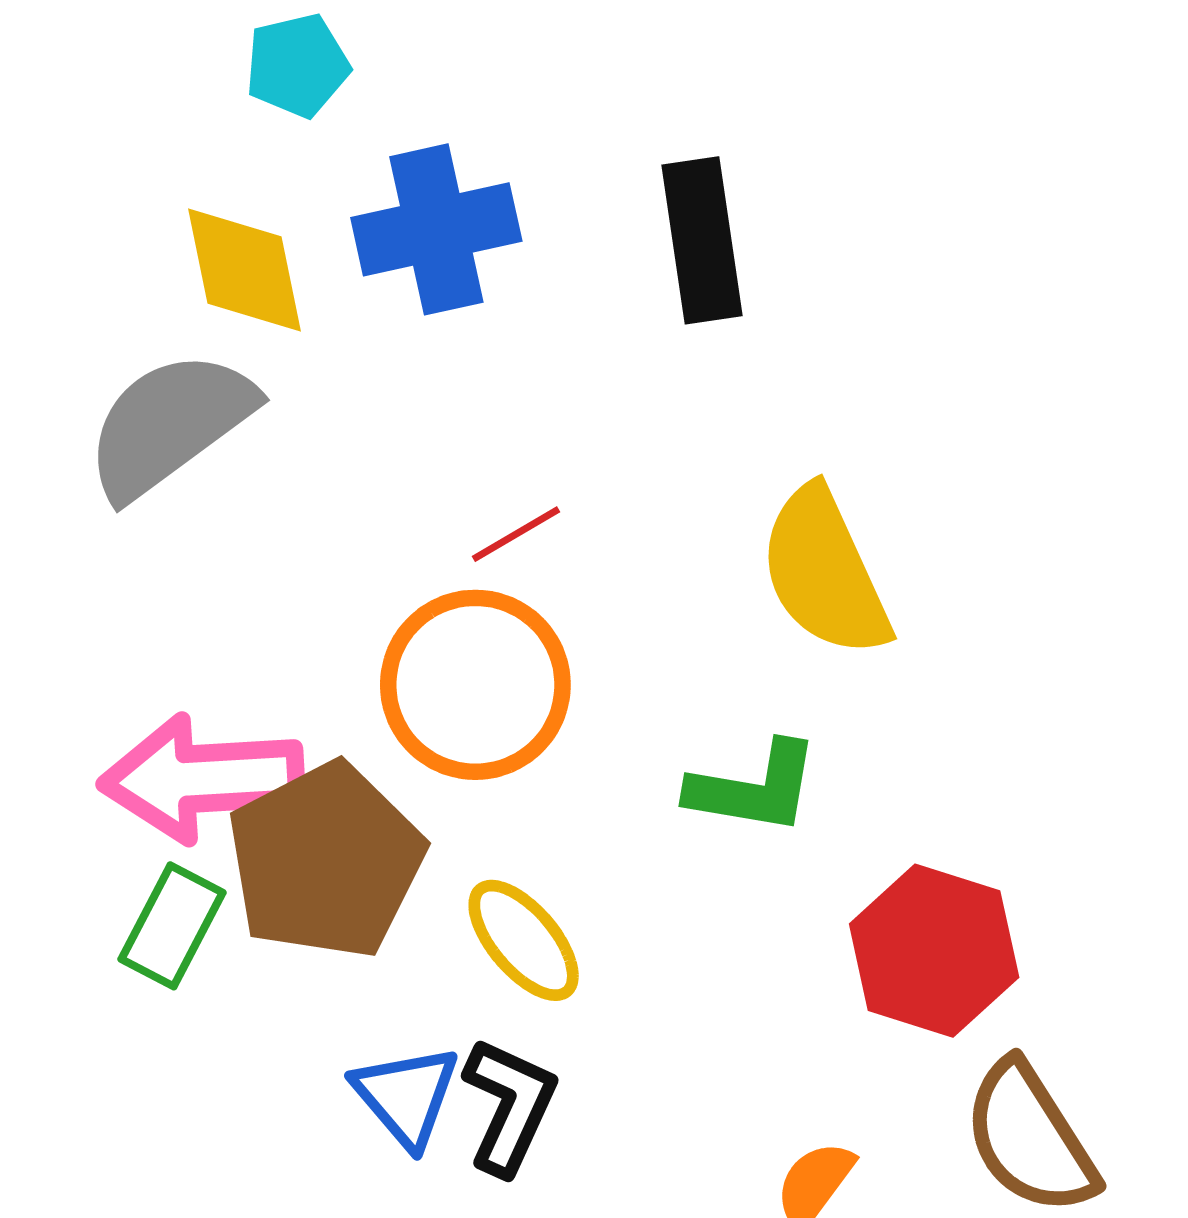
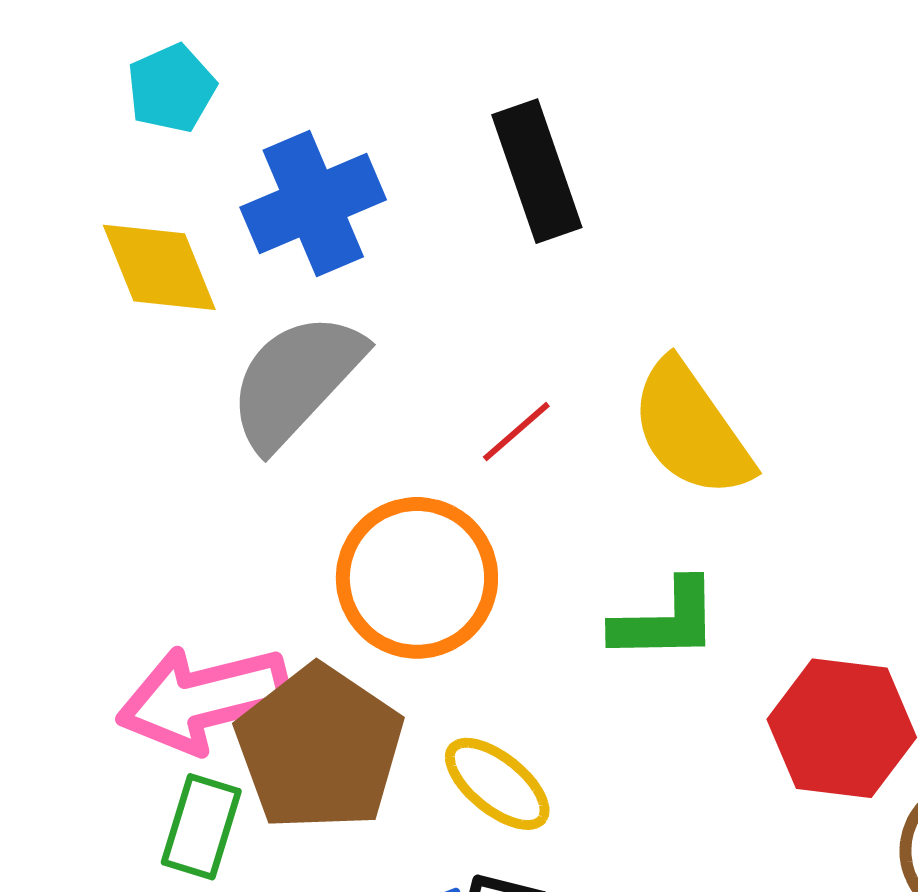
gray semicircle: (170, 424) -> (296, 380), moved
red line: (516, 534) -> (516, 432), moved

